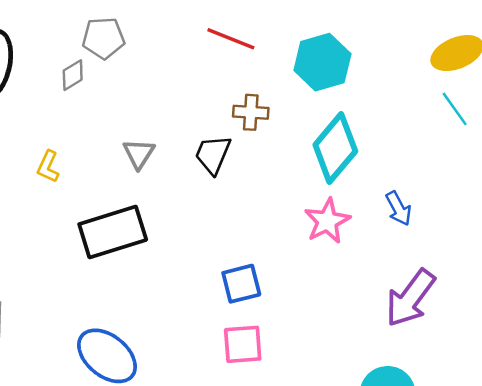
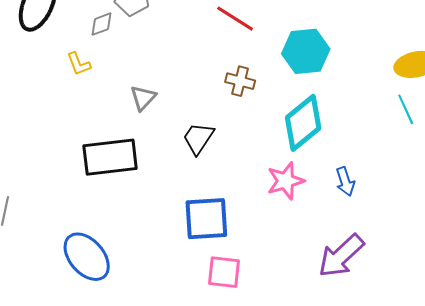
black trapezoid: (213, 154) -> (198, 138), moved
yellow L-shape: (48, 167) -> (79, 64), moved, turned -56
blue square: (241, 284) -> (206, 219), size x1.4
pink square: (243, 344) -> (224, 272), moved

